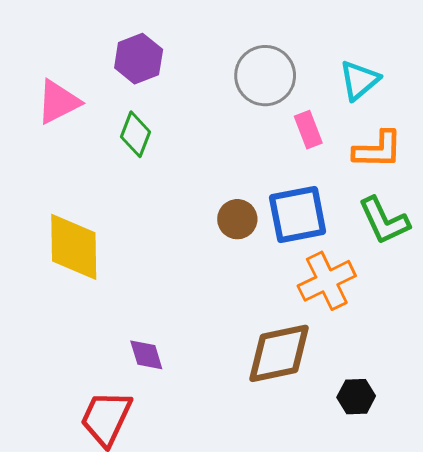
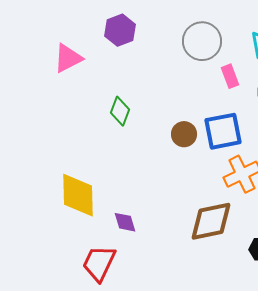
green diamond: (135, 134) -> (120, 111), moved
yellow diamond: (74, 247) -> (78, 195), moved

